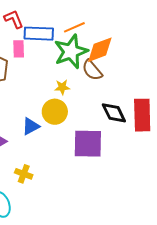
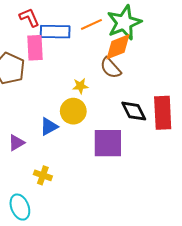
pink rectangle: (19, 49) -> (35, 48), size x1.4
green star: (71, 52) -> (124, 23), moved

